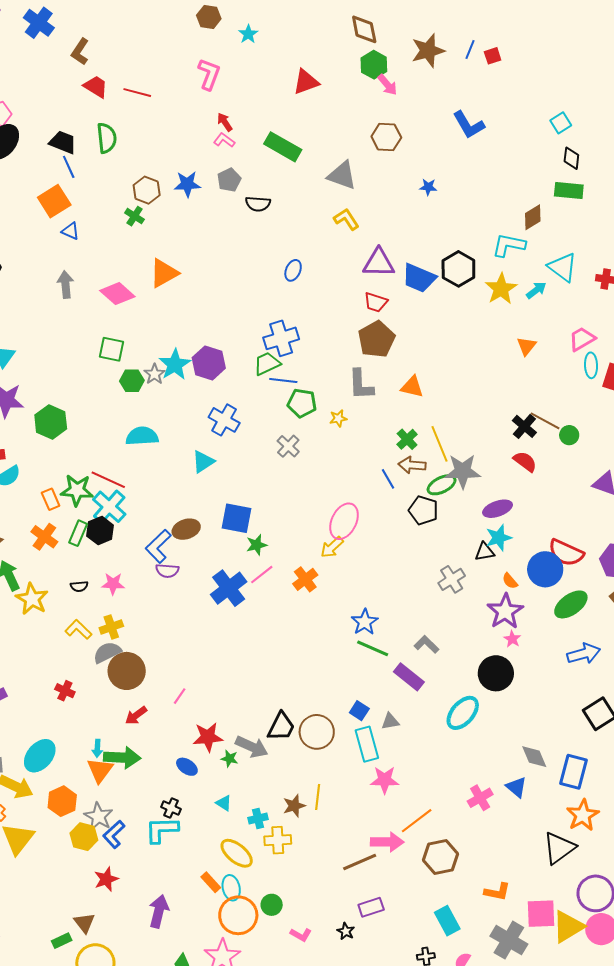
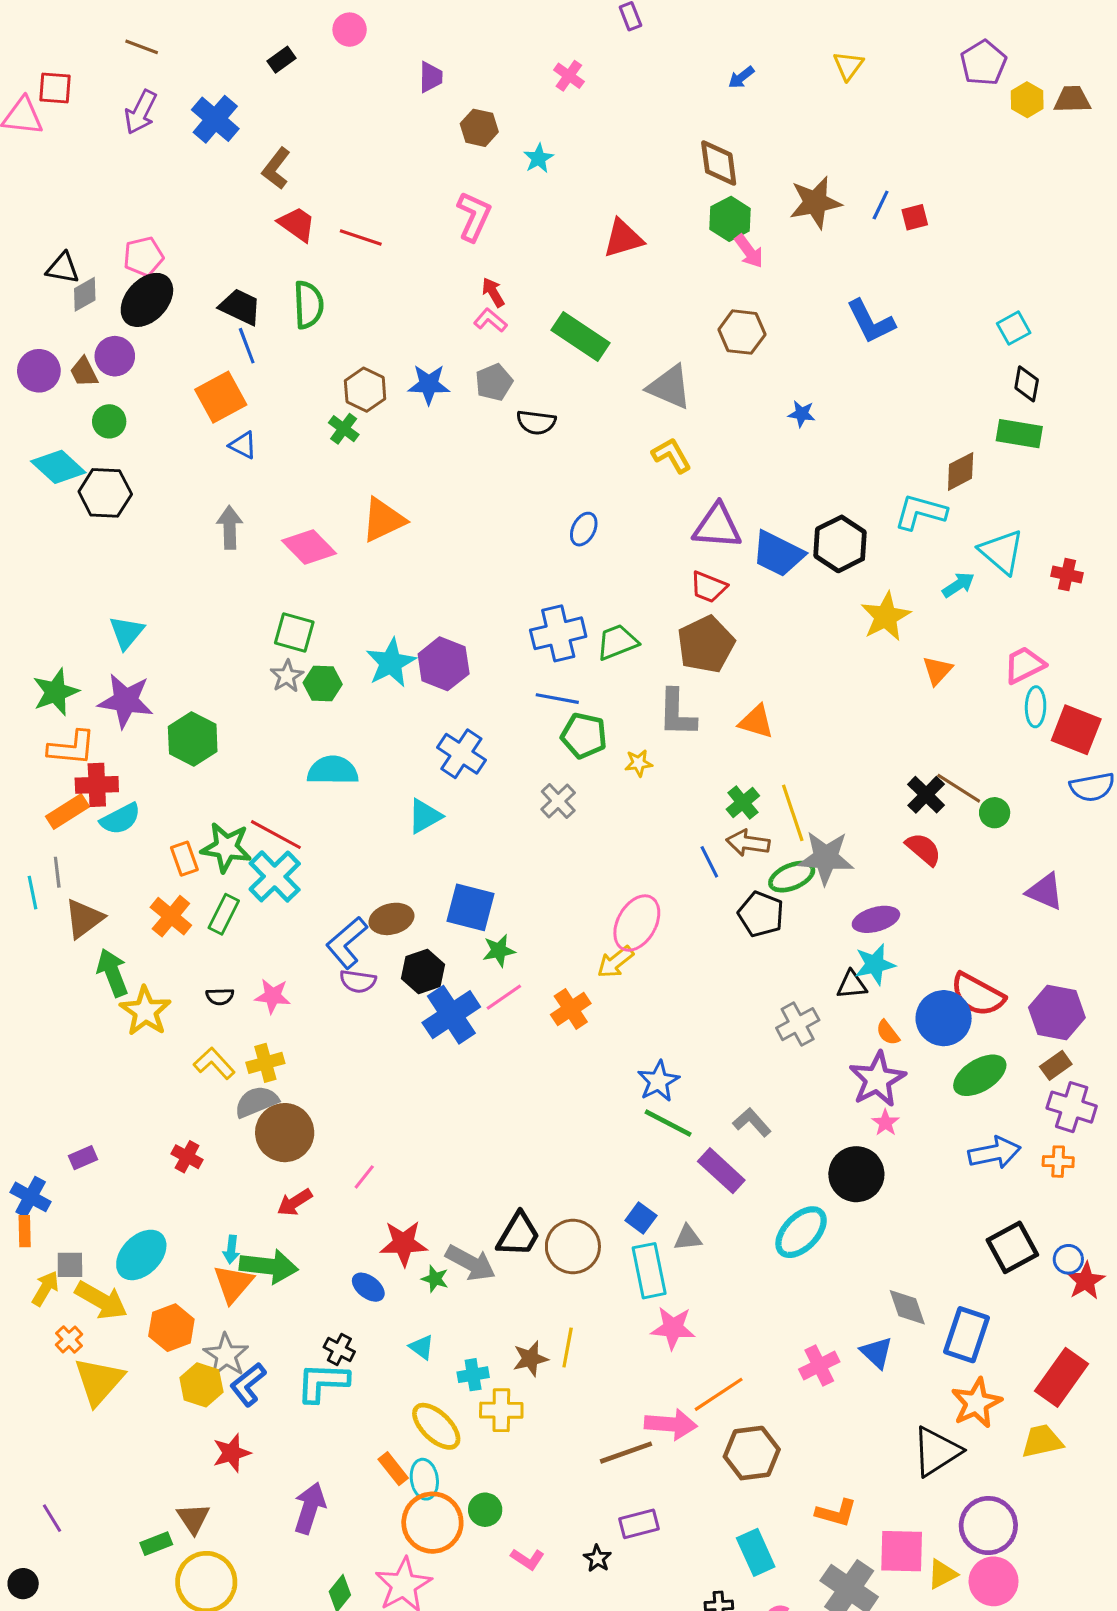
yellow star: (501, 289) -> (886, 616), moved
green trapezoid: (267, 364) -> (617, 642), moved
gray star: (154, 374) -> (287, 676), moved
black hexagon: (100, 531) -> (423, 971), moved
yellow triangle: (568, 927) -> (942, 1574), size x0.6

